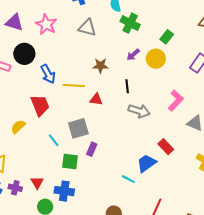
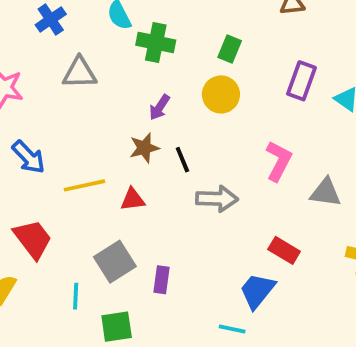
purple arrow: (133, 55) -> (159, 107), moved
brown star: (100, 66) -> (144, 148), moved
blue arrow: (48, 74) -> (29, 157), moved
cyan line: (54, 140) -> (76, 296), turned 56
purple rectangle: (92, 149) -> (162, 280), moved

